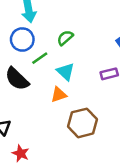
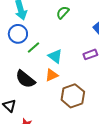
green semicircle: (65, 38) -> (63, 12), moved
black semicircle: (17, 79) -> (25, 79), moved

